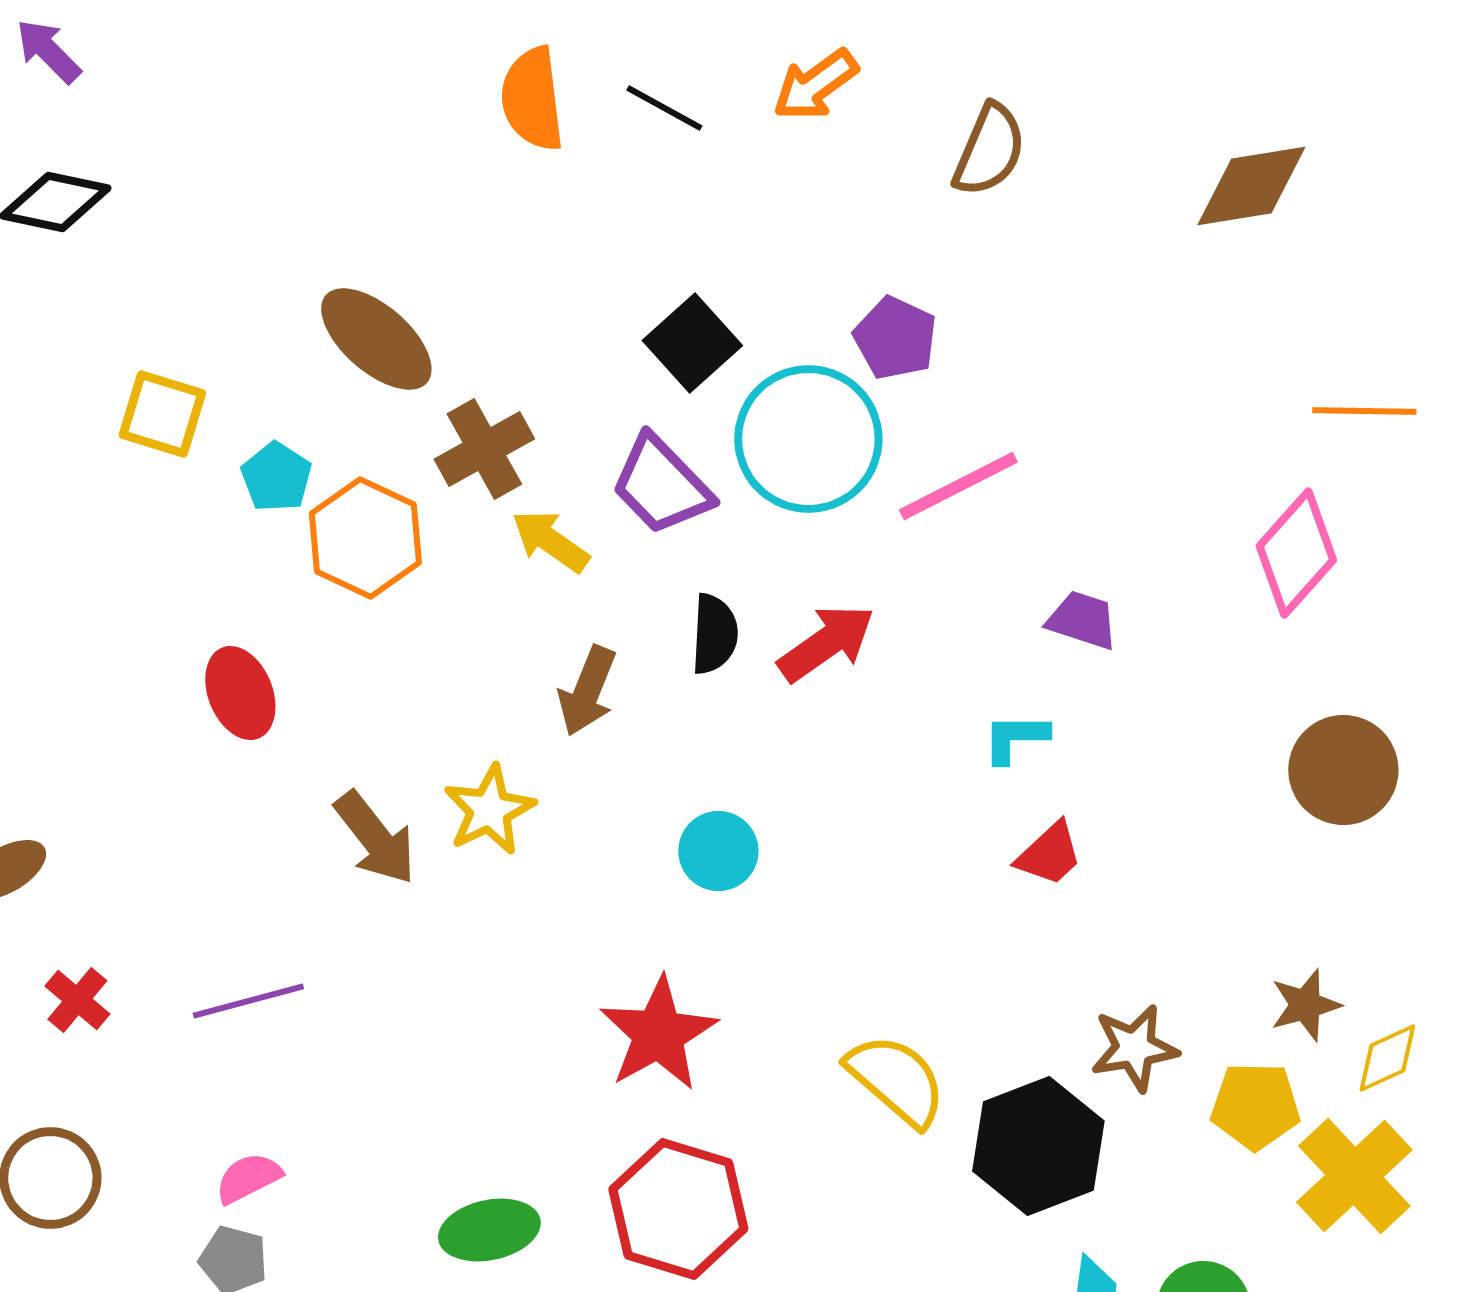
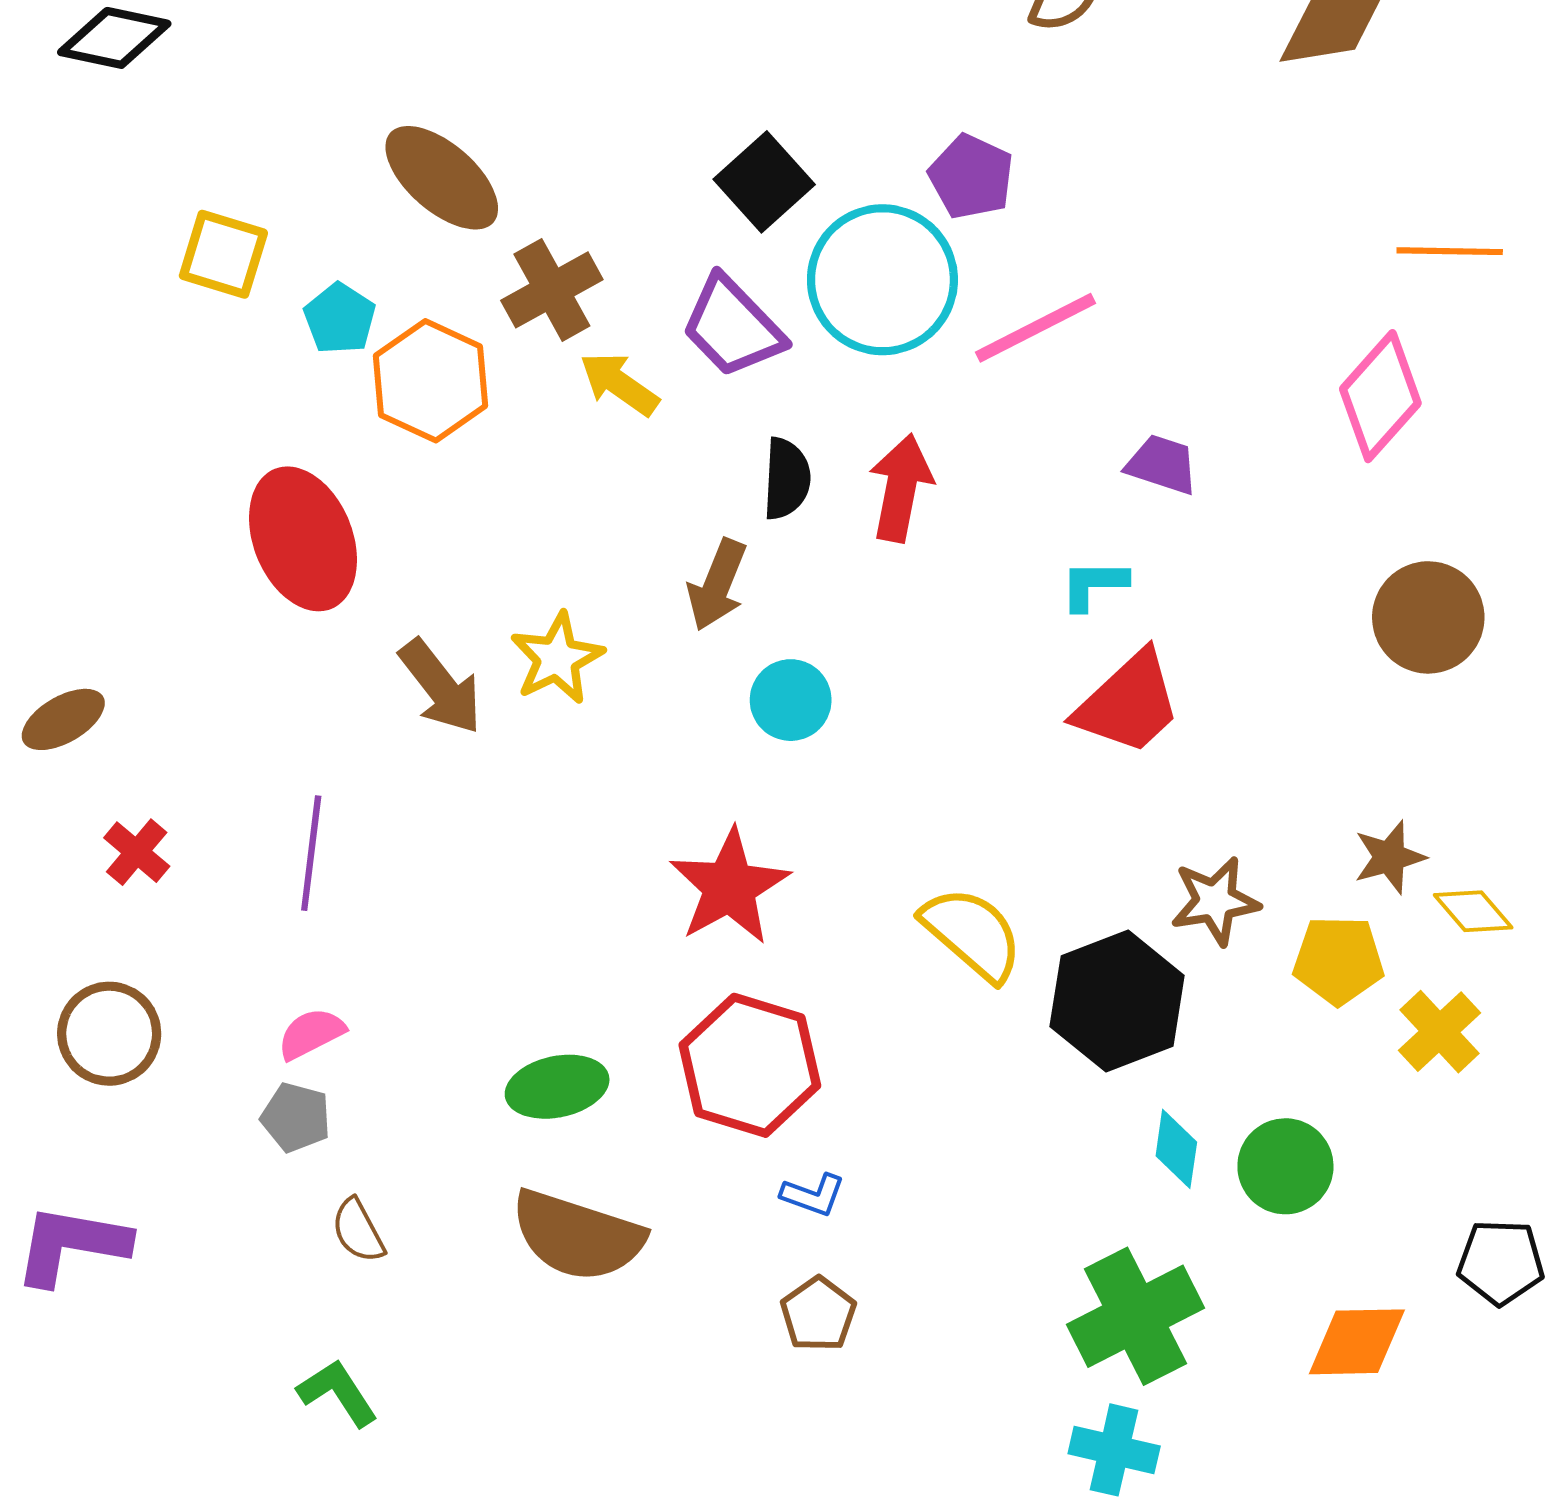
red arrow: (826, 643) -> (901, 488), turned -44
brown arrow: (587, 691) -> (717, 585), moved
red ellipse: (240, 693) -> (303, 539), size x1.5
red trapezoid: (1049, 854) -> (1128, 703), size x1.6
purple line: (248, 1001) -> (311, 853), turned -68
yellow diamond: (1387, 1058) -> (1473, 911), turned 74
yellow cross: (1354, 1176) -> (1439, 1032), size x0.7

